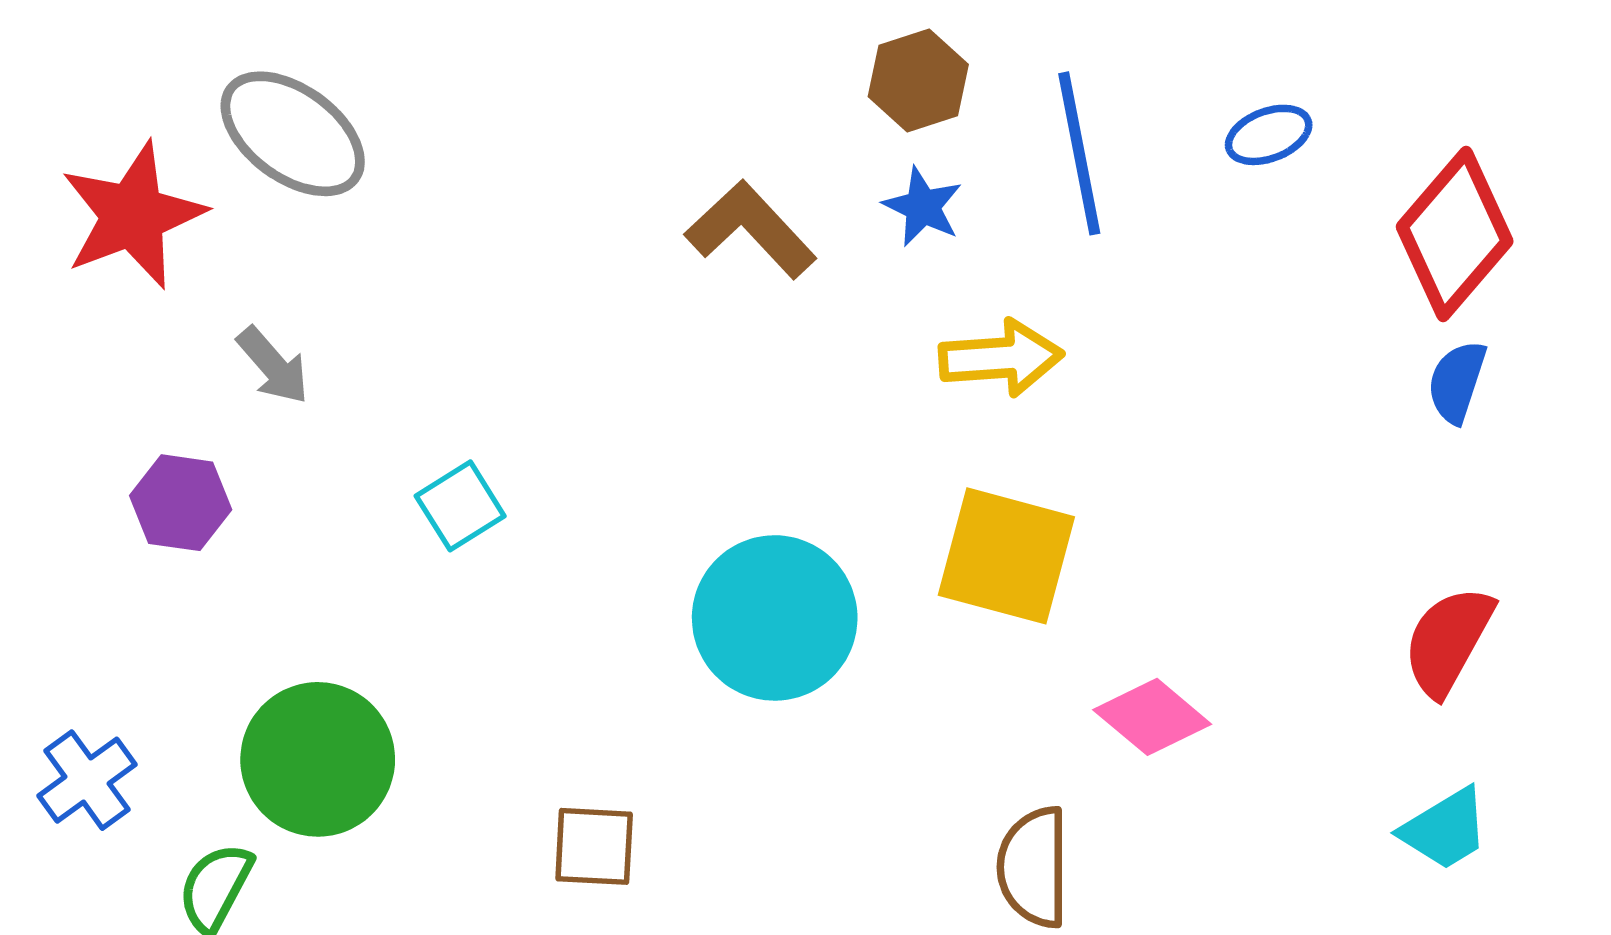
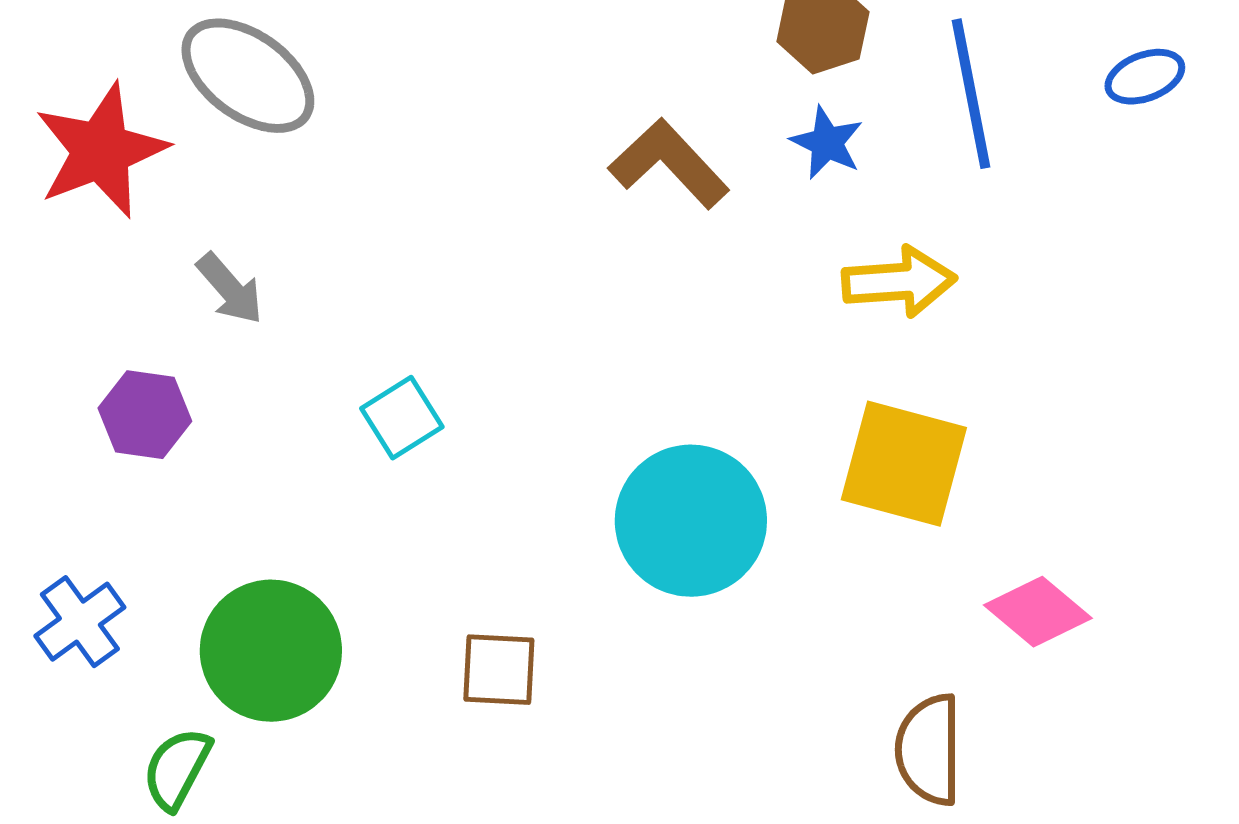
blue cross: (87, 780) -> (80, 622), moved
brown square: (594, 846) -> (499, 670), moved

